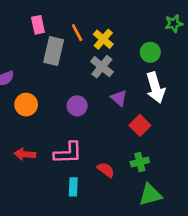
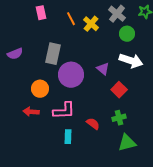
gray rectangle: (54, 51) -> (53, 54), moved
gray cross: (102, 67) -> (117, 14), moved
white arrow: (156, 88) -> (131, 61), turned -55
orange circle: (26, 105) -> (40, 89), moved
purple circle: (77, 106) -> (71, 75), size x1.6

